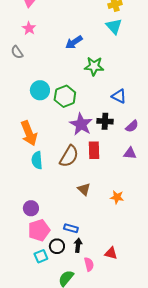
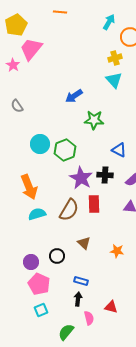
pink star: (29, 28) -> (13, 65), moved
cyan semicircle: (37, 160) -> (37, 214), turned 78
blue rectangle: (71, 228) -> (81, 281), moved
pink pentagon: (39, 230) -> (39, 284), turned -30
black circle: (57, 246) -> (57, 256), moved

